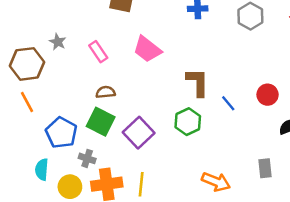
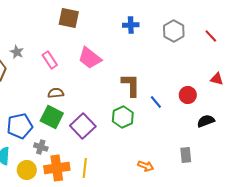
blue pentagon: (61, 133) -> (20, 126), turned 30
orange arrow: (216, 182) -> (146, 166), size x0.7

